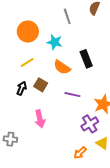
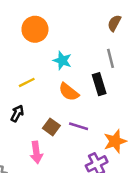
gray line: (67, 16) -> (111, 58), moved
orange circle: (28, 31) -> (35, 29), moved
brown square: (41, 85) -> (51, 127), moved

